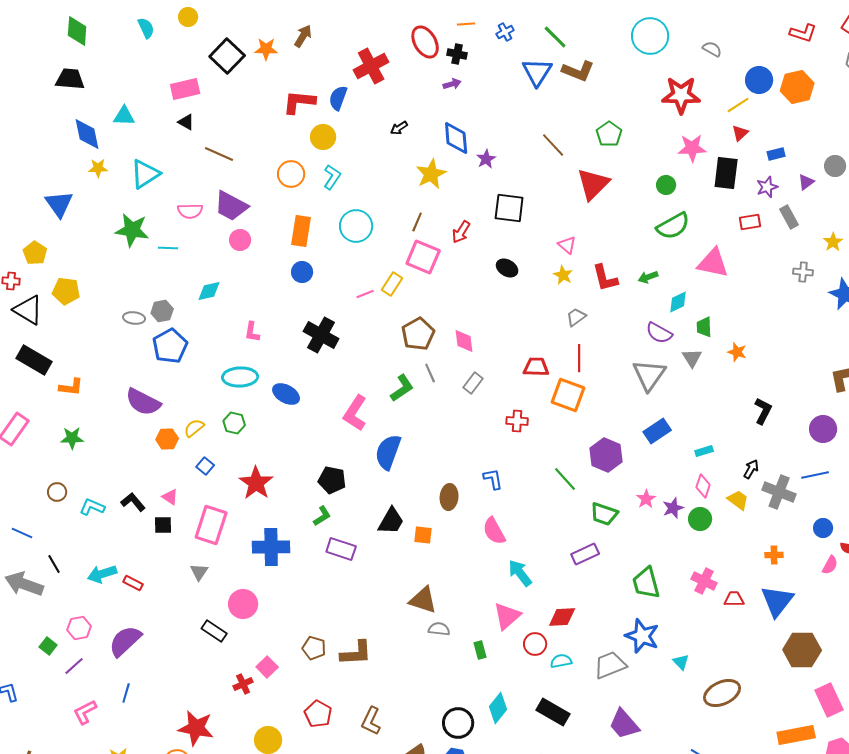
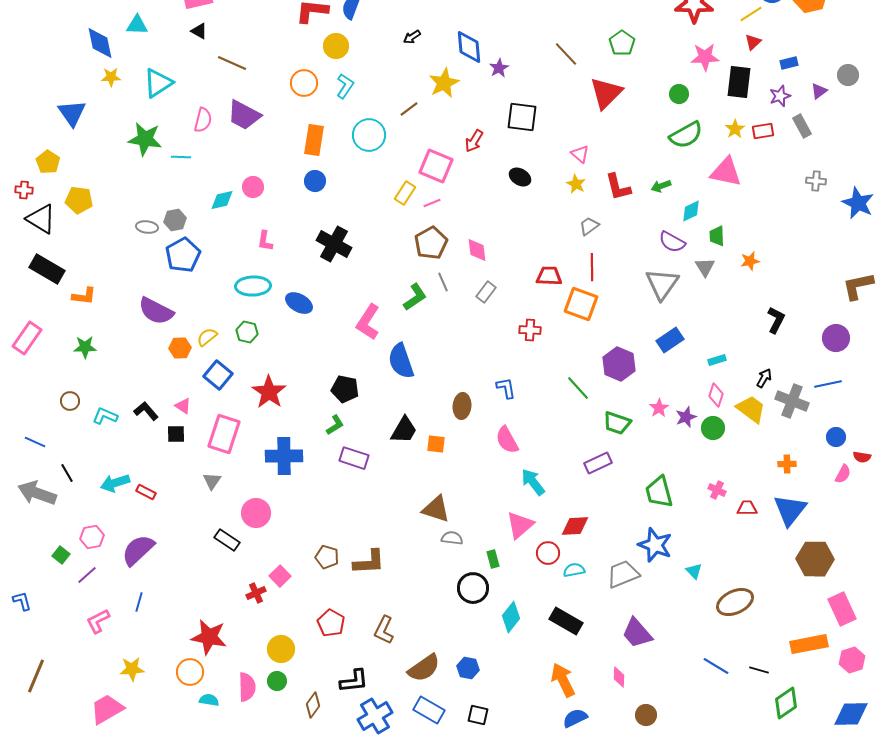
pink semicircle: (190, 211) -> (203, 120), turned -75
brown line: (417, 222) -> (409, 109), moved, turned 30
pink circle: (240, 240) -> (253, 187), moved
yellow star: (833, 242) -> (735, 129), moved
pink line: (365, 294) -> (432, 203), moved
orange star: (737, 352) -> (750, 261), turned -30
blue semicircle: (388, 452) -> (401, 361), turned -39
blue square: (205, 466) -> (218, 375), size x1.6
yellow trapezoid: (738, 500) -> (751, 409), size x1.4
pink cross: (704, 581) -> (717, 490), size x0.7
black circle: (458, 723) -> (473, 588), moved

